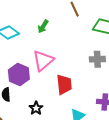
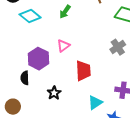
gray cross: (97, 59) -> (118, 47), turned -35
pink triangle: (43, 61) -> (63, 46), size x0.6

